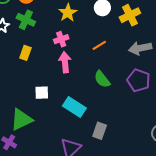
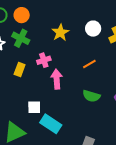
pink cross: (61, 39) -> (44, 60), moved
green semicircle: (102, 79) -> (91, 96), turned -36
cyan rectangle: (74, 107) -> (51, 124), moved

